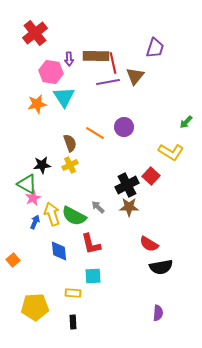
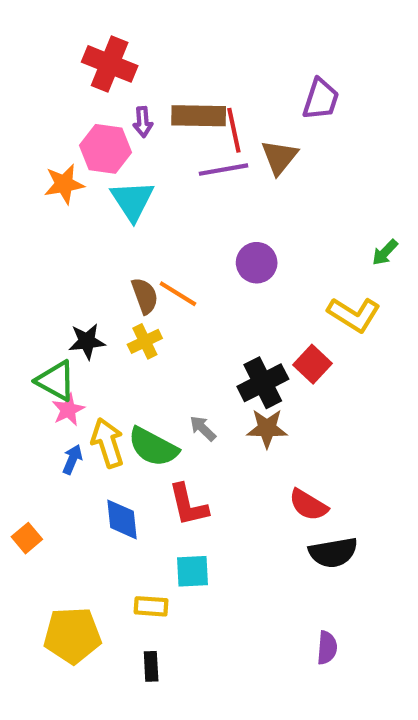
red cross: (35, 33) -> (110, 64), moved, turned -30
orange star: (37, 104) -> (64, 184), moved
orange line: (95, 133) -> (178, 294), moved

